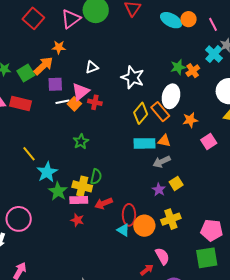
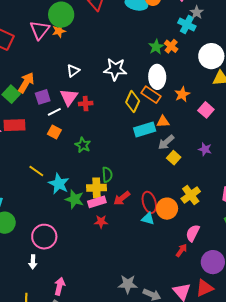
orange star: (59, 47) -> (59, 31), moved
orange square: (74, 104) -> (54, 132), moved
yellow square: (176, 183) -> (174, 158), moved
purple star: (159, 190) -> (205, 149), moved
pink semicircle: (162, 256) -> (193, 233), turned -108

